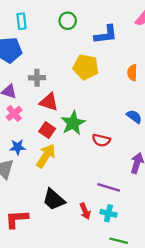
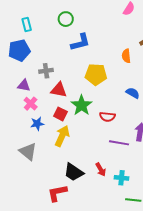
blue L-shape: (106, 35) -> (80, 42), moved
yellow pentagon: (86, 67) -> (96, 74), moved
blue star: (18, 147) -> (37, 124), moved
purple line: (109, 187) -> (119, 143), moved
red arrow: (85, 211) -> (101, 170), moved
red L-shape: (17, 219) -> (57, 193), moved

